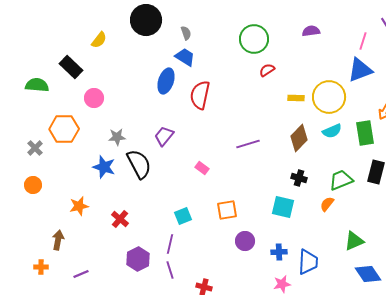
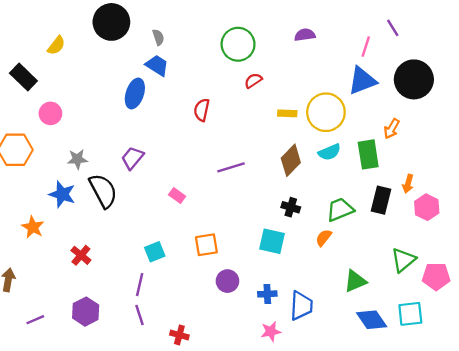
red semicircle: (200, 95) -> (202, 110), moved, size x0.7
orange star: (79, 206) -> (33, 227), moved, turned -30
purple hexagon: (138, 259) -> (86, 312), moved

